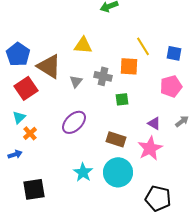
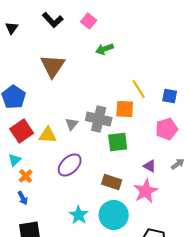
yellow triangle: (83, 45) -> (48, 135), moved
brown triangle: (49, 66) -> (53, 66), moved, turned 32
gray cross: (103, 76) -> (99, 119), size x1.4
green square: (122, 99) -> (118, 142), size x1.5
blue arrow: (15, 154) -> (23, 198), moved, turned 80

